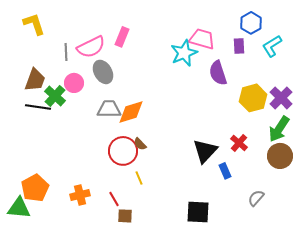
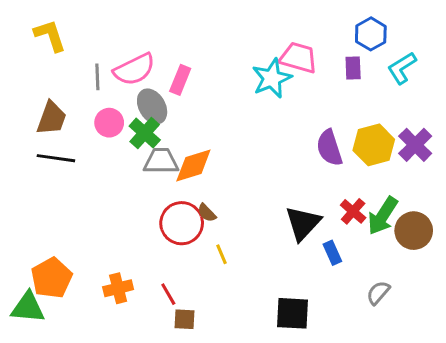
pink rectangle: (122, 37) -> (180, 80), moved
purple semicircle: (218, 73) -> (329, 148), moved
green cross: (55, 96) -> (145, 133), moved
green arrow: (279, 129) -> (383, 216), moved
yellow line: (139, 178) -> (222, 254), moved

